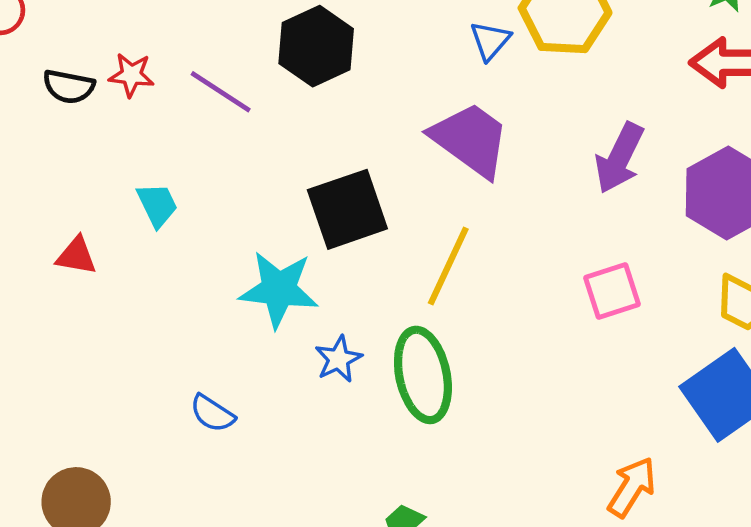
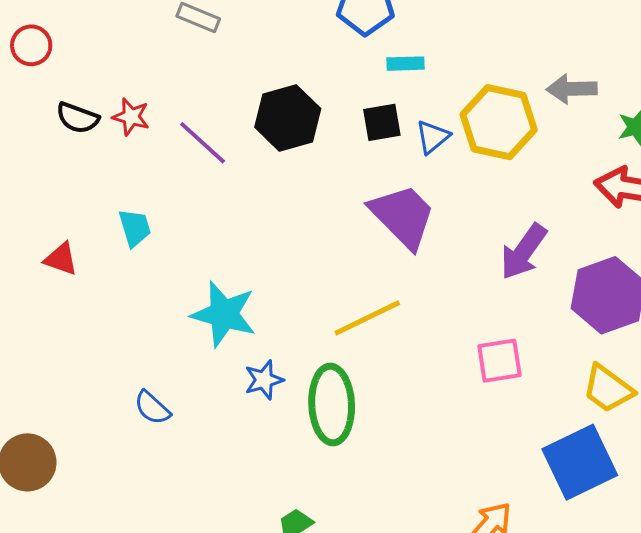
black square: (347, 209) -> (382, 122), moved, size x0.6
yellow line: (448, 266) -> (367, 318), turned 30

